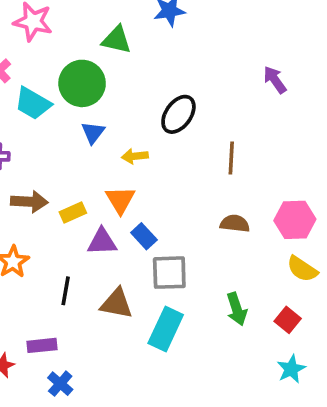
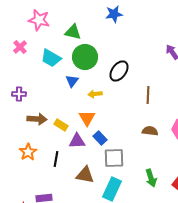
green triangle: (117, 40) -> (73, 32), moved
green circle: (82, 83) -> (85, 57), moved
cyan trapezoid: (33, 103) -> (51, 58), moved
yellow rectangle: (73, 213) -> (61, 125), turned 56
black line: (66, 291) -> (56, 159), moved

